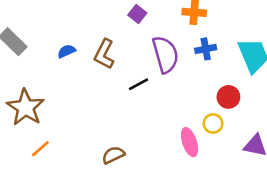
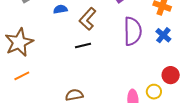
blue cross: (206, 49) -> (163, 35), turned 35
black line: (139, 84) -> (83, 46), moved

